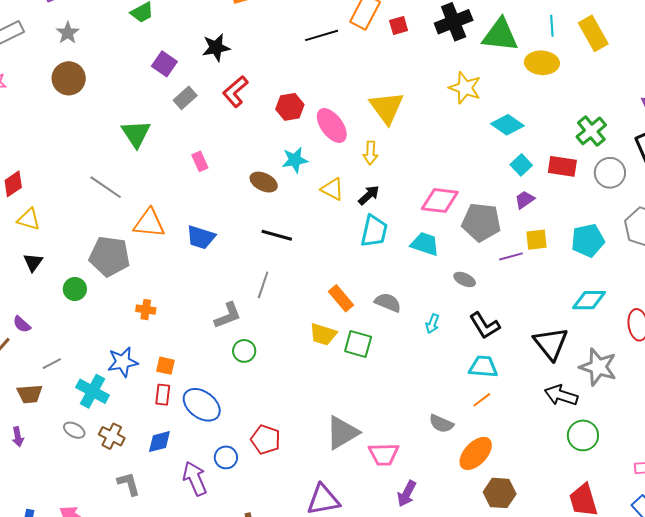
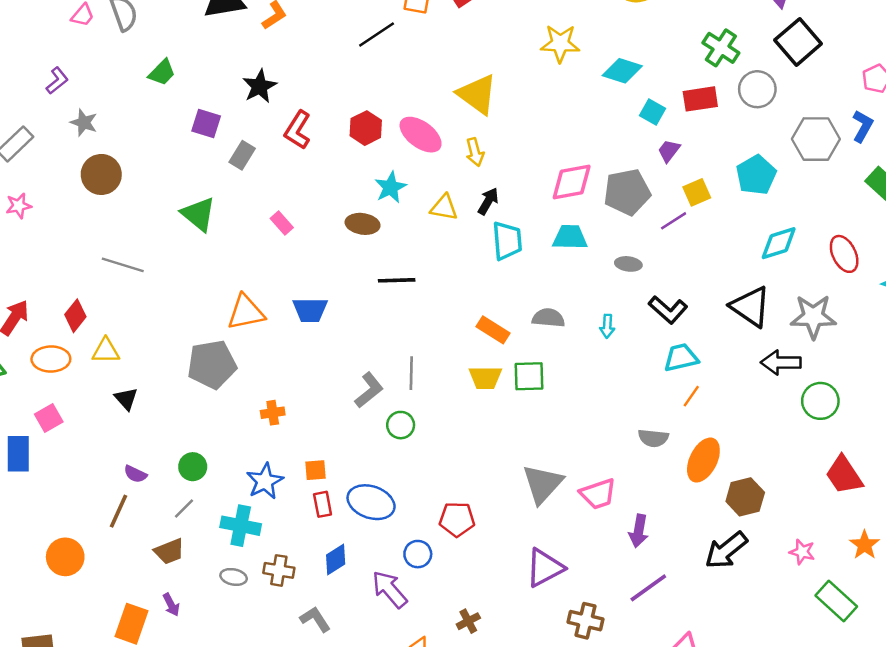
gray line: (106, 187) -> (123, 265), moved
gray line: (263, 285) -> (411, 373), moved
green circle: (75, 289) -> (193, 467), moved

